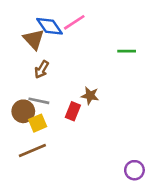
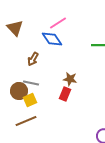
blue diamond: (49, 26) -> (52, 39), moved
brown triangle: (34, 39) -> (15, 28), moved
red rectangle: (73, 111) -> (65, 94), moved

